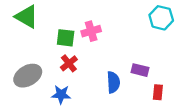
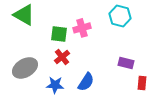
cyan hexagon: (161, 18) -> (120, 16), moved
blue semicircle: (113, 82) -> (86, 82), moved, turned 36

